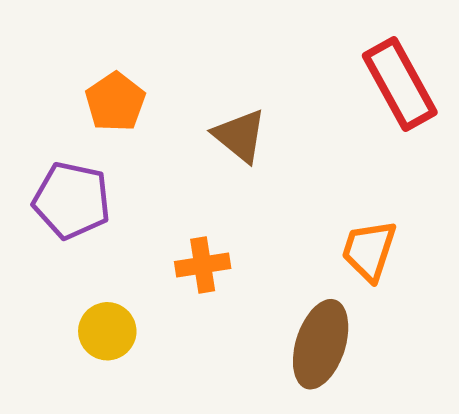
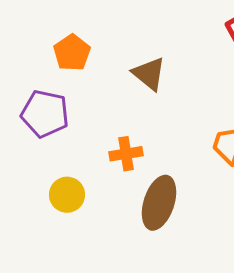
brown ellipse: (321, 344) -> (159, 203), moved

